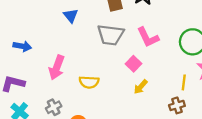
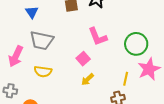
gray trapezoid: (111, 35) -> (42, 40), moved
gray cross: (54, 107) -> (10, 91), turned 32

